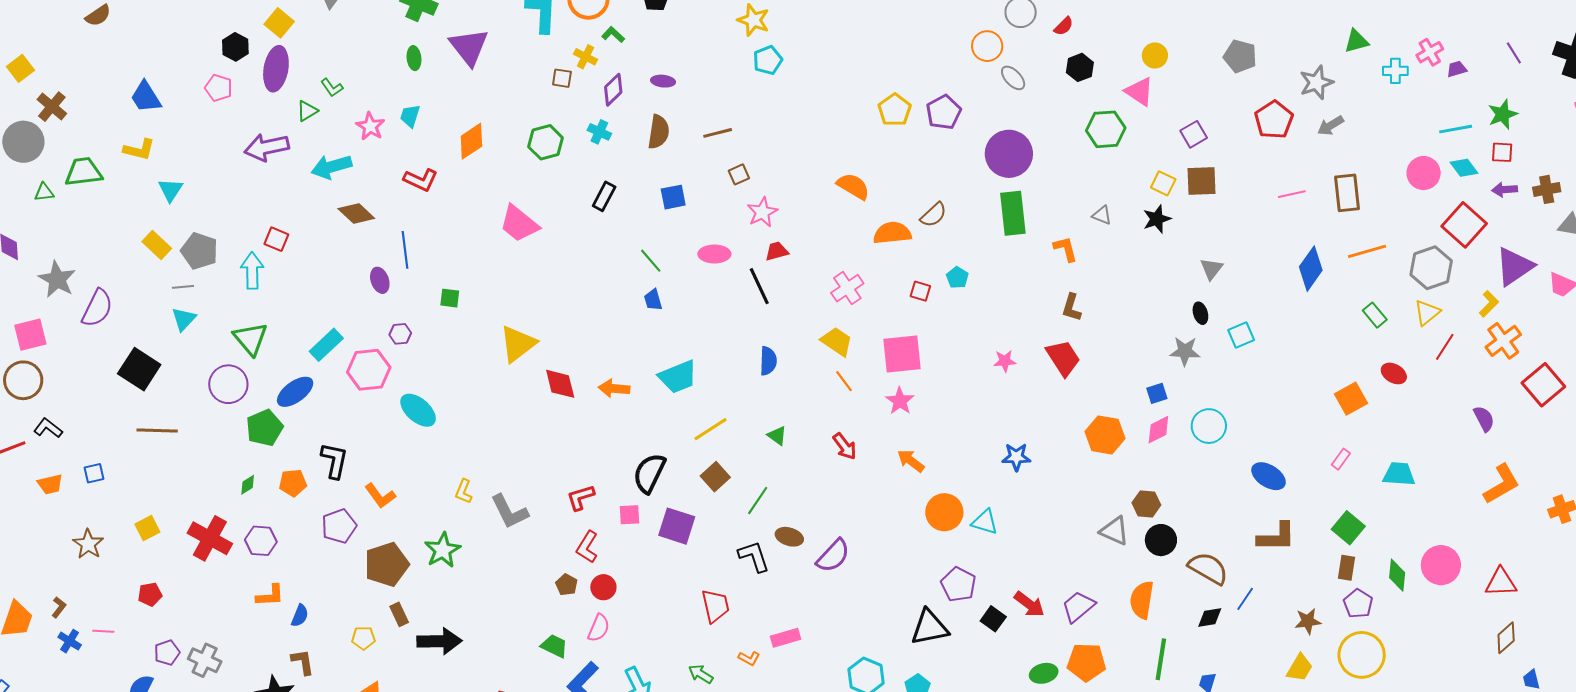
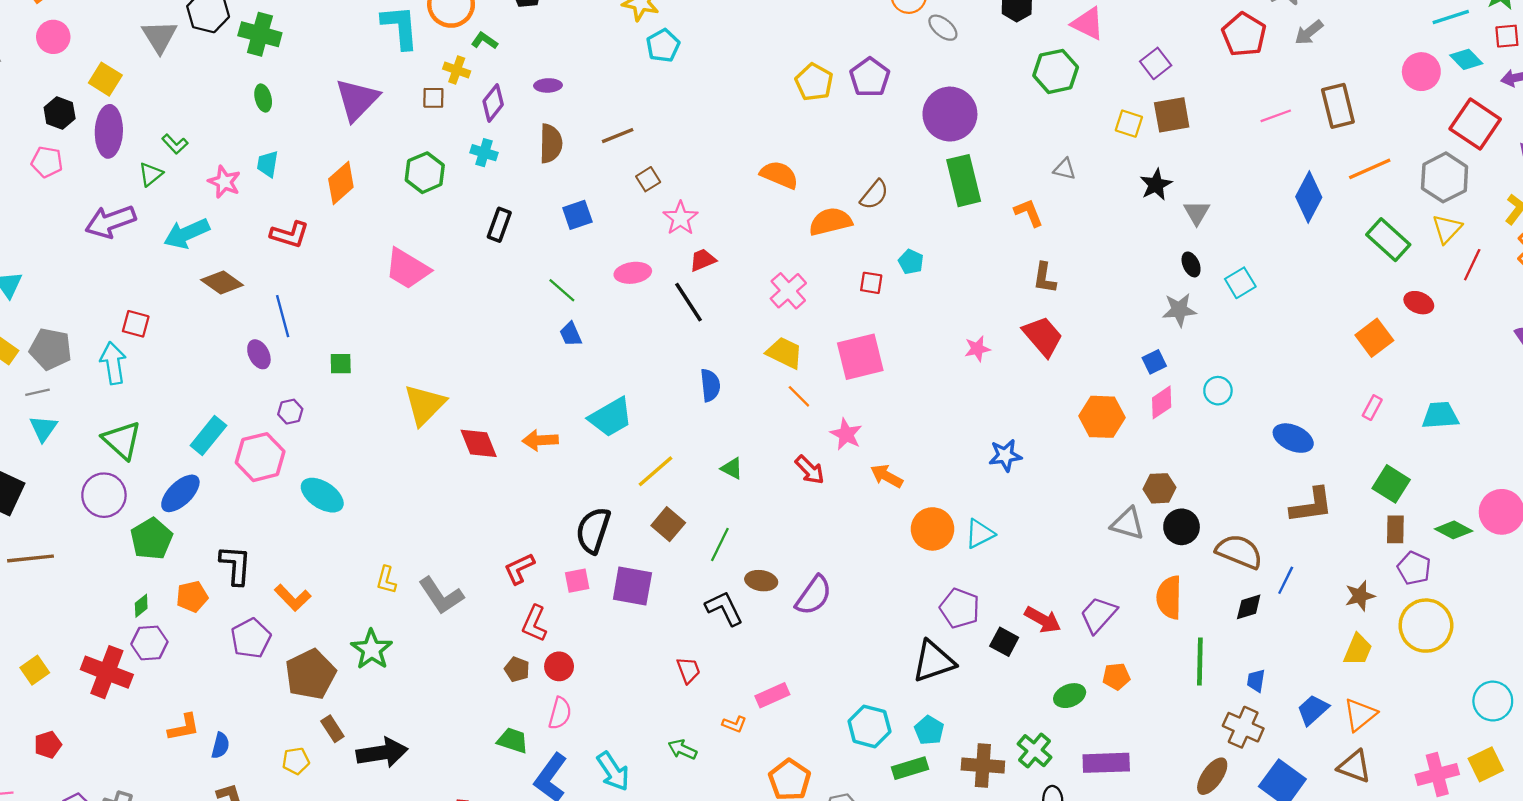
purple triangle: (469, 47) -> (357, 100), moved, turned 30
black star: (1157, 219) -> (1156, 185), moved
green rectangle: (1375, 315) -> (1388, 240), size x1.5
pink star: (900, 401) -> (846, 434), moved
cyan circle: (1209, 426) -> (1218, 391), size x0.7
cyan triangle: (985, 522) -> (980, 534), turned -36
purple hexagon: (261, 541) -> (149, 643), moved
green diamond: (1397, 575) -> (1454, 530), turned -60
red trapezoid: (715, 606) -> (688, 670), size x0.7
orange pentagon: (1086, 662) -> (1116, 676), size x0.6

